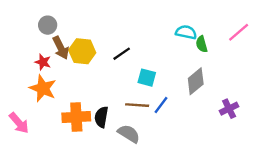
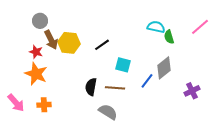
blue line: (161, 105) -> (147, 81), moved
orange cross: (76, 117) -> (44, 105), moved, size x0.6
black semicircle: (101, 117) -> (91, 87), moved

